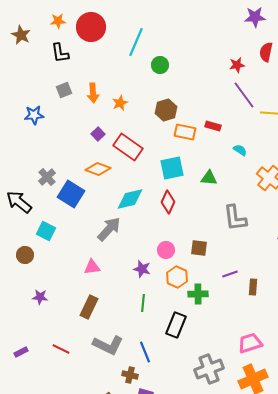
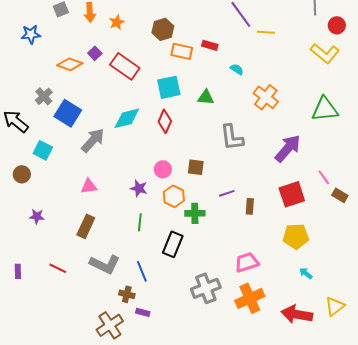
orange diamond: (98, 169) -> (70, 64), moved
gray arrow: (109, 229) -> (93, 140), moved
purple rectangle: (21, 352) -> (18, 271), turned -64

